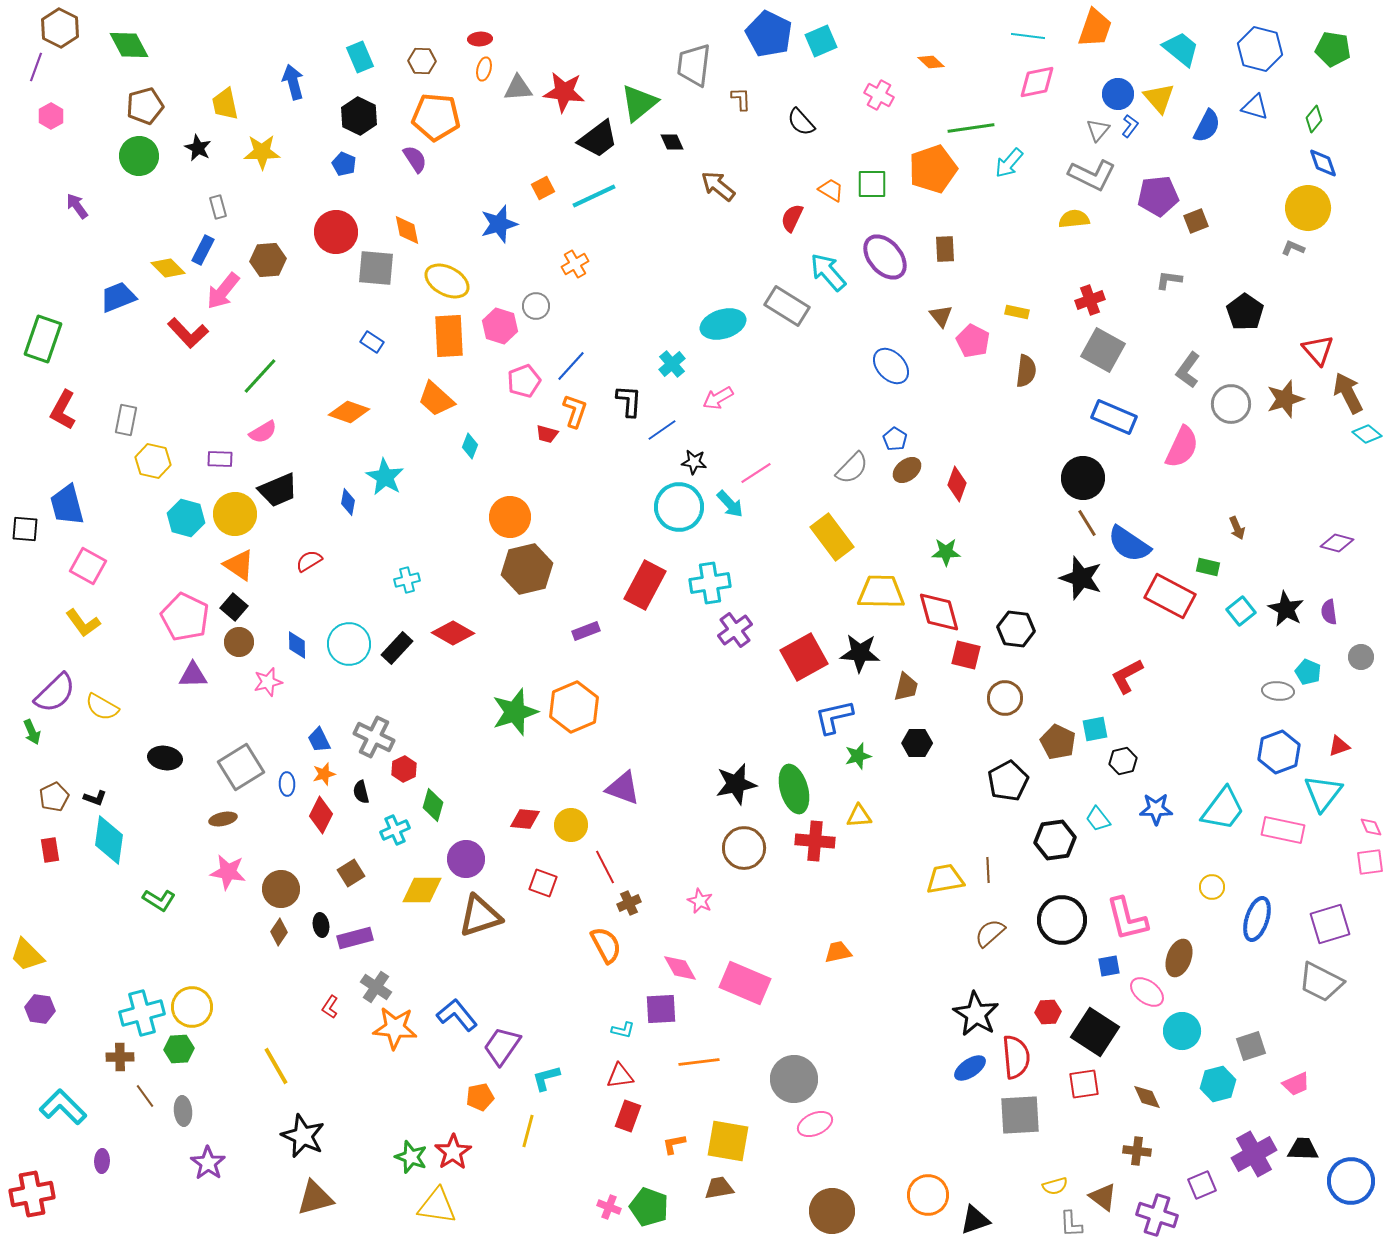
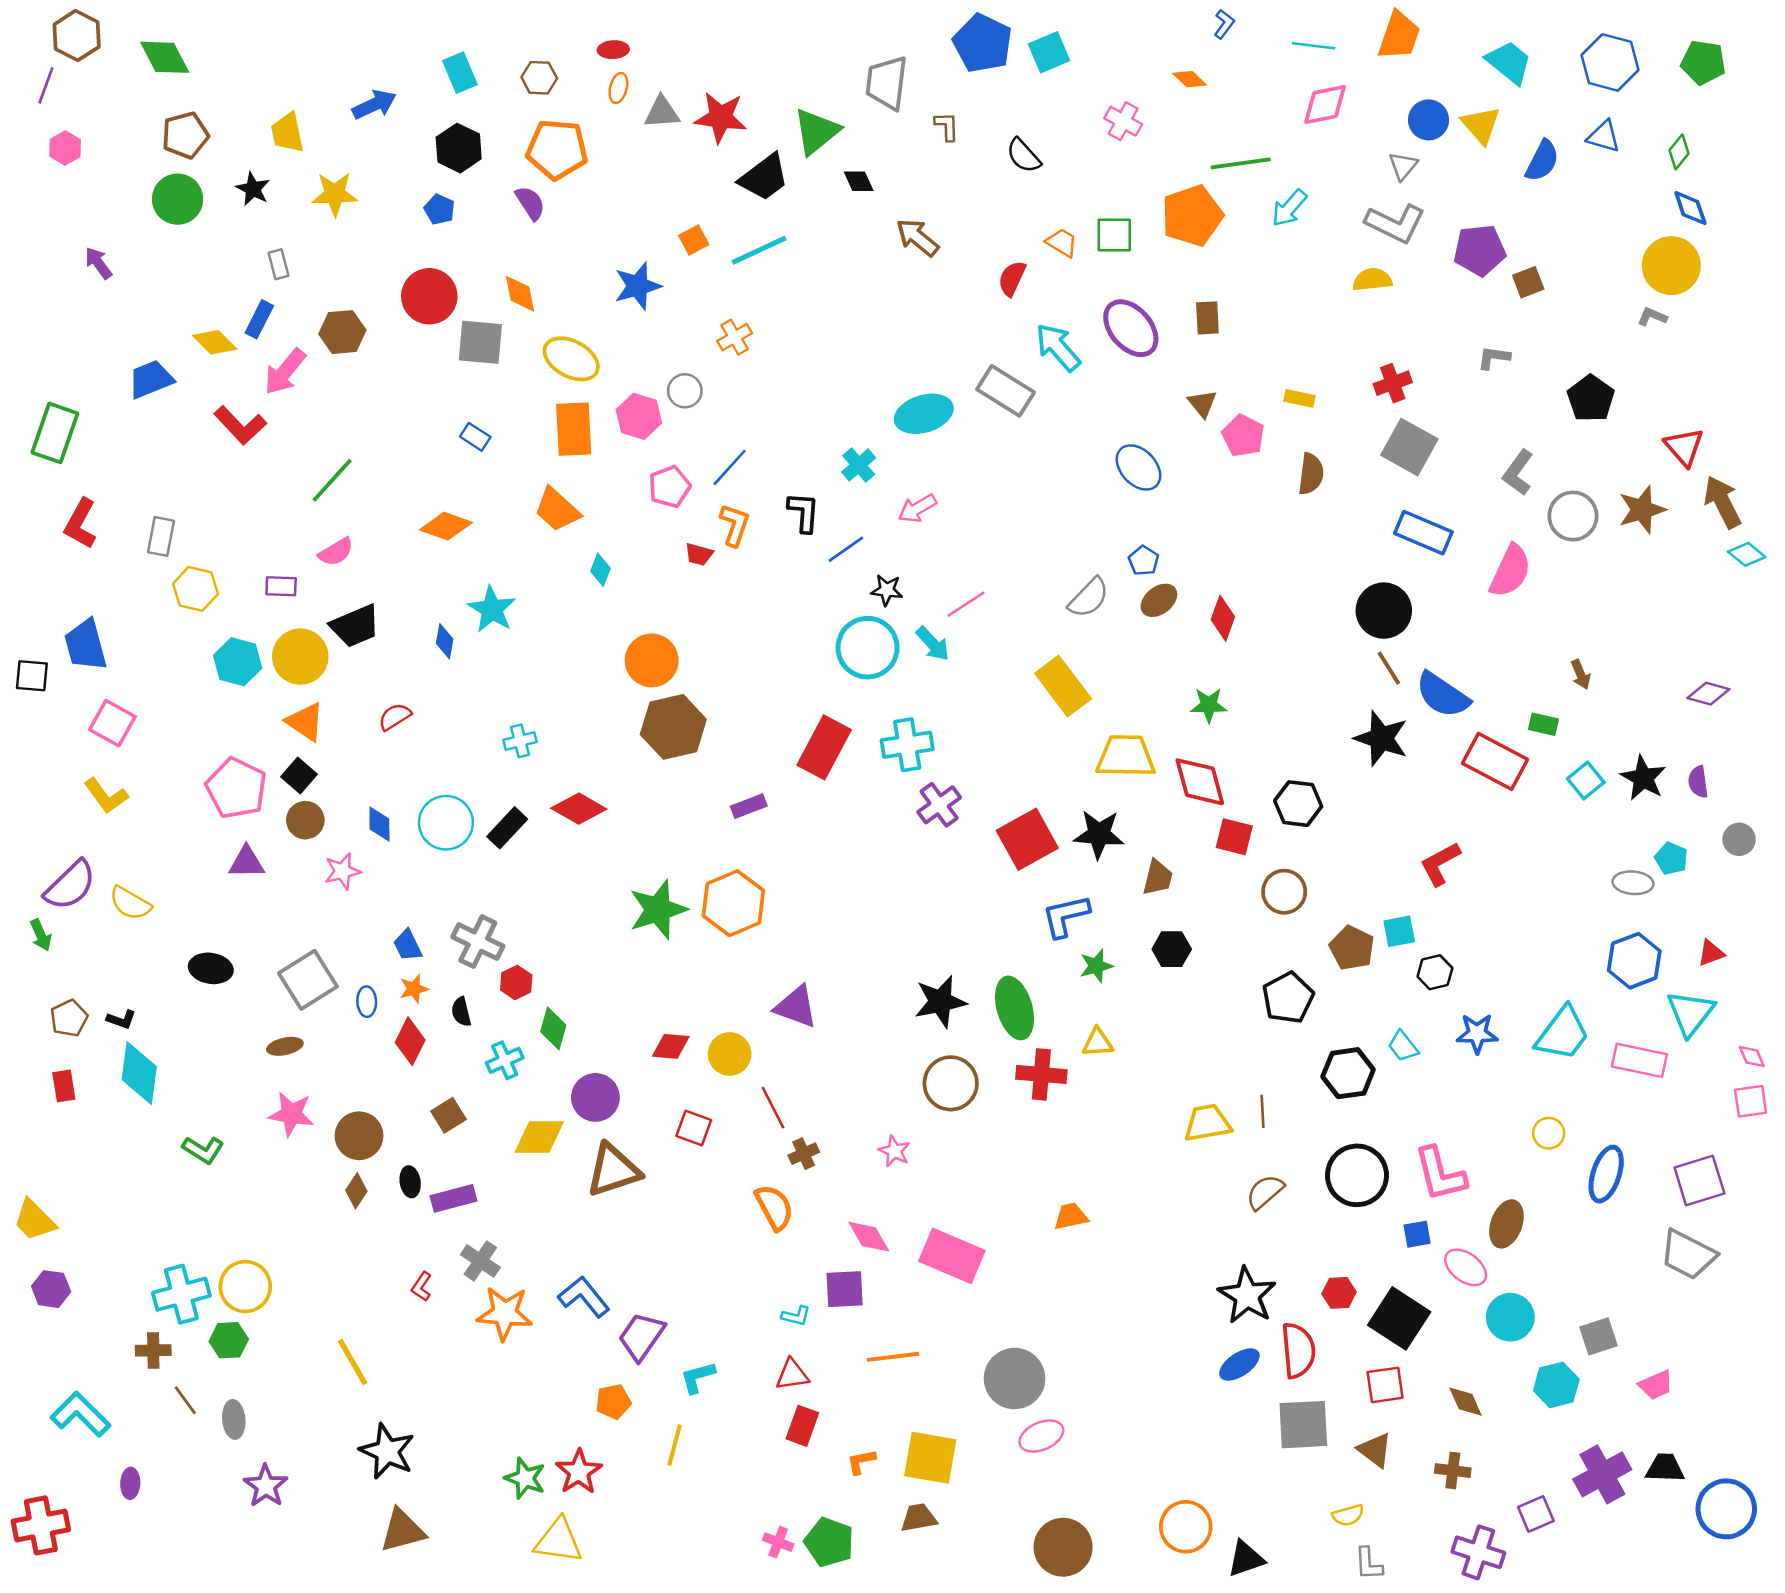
blue arrow: (293, 82) -> (374, 105), turned 80
blue L-shape: (1130, 126) -> (1224, 24), moved
brown triangle: (1103, 1197) -> (1375, 1450), moved

